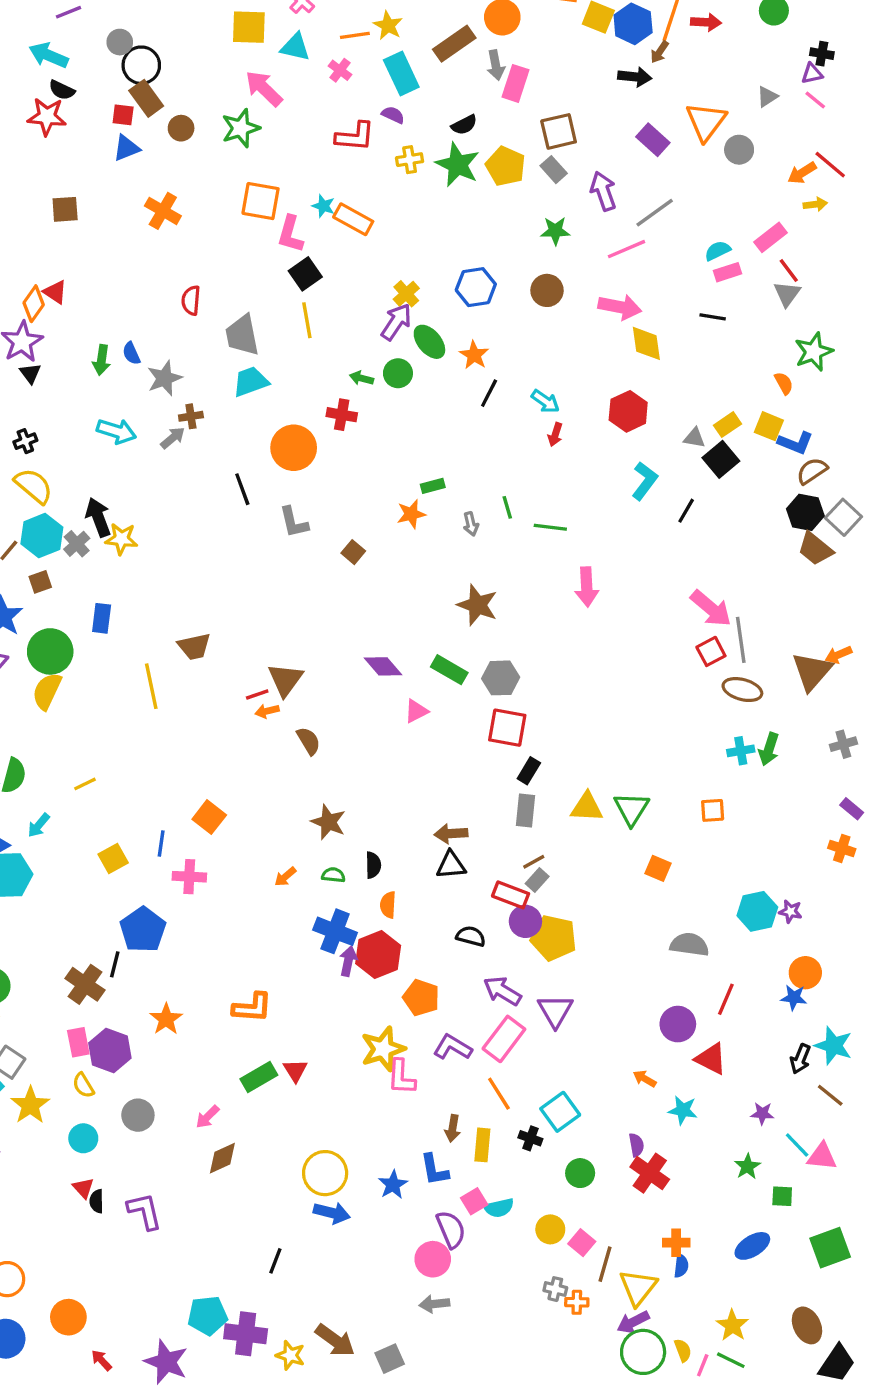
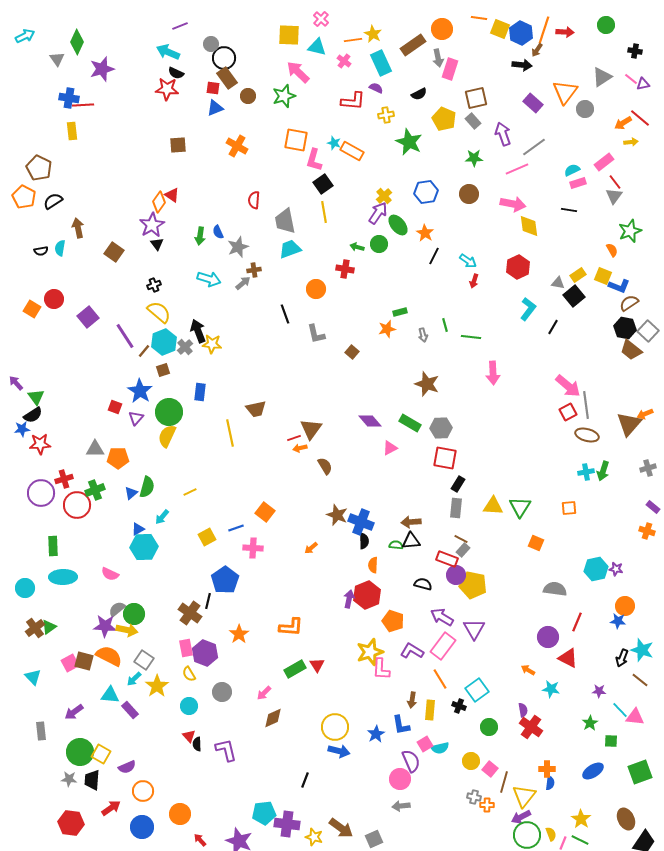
purple triangle: (812, 74) -> (643, 84), moved
gray triangle: (767, 97) -> (602, 77), size x1.5
green star: (458, 165) -> (409, 142), moved
orange circle: (294, 448) -> (316, 289), size x0.7
blue line: (161, 844) -> (236, 528), turned 63
brown line: (534, 862) -> (461, 539), turned 56
green semicircle: (333, 875) -> (396, 545), moved
blue cross: (335, 931) -> (361, 522), moved

